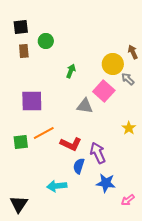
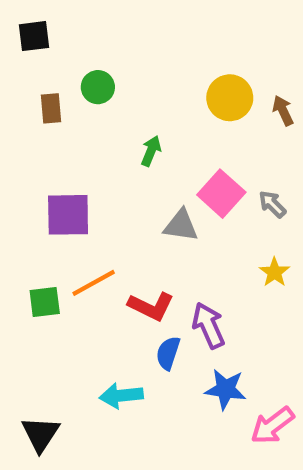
black square: (21, 27) -> (34, 36), moved
yellow circle: (113, 64) -> (230, 98), moved
gray arrow: (128, 79) -> (272, 204), moved
pink arrow: (128, 200) -> (272, 425), size x1.5

